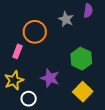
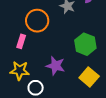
yellow star: (14, 80) -> (20, 71), turned 30

